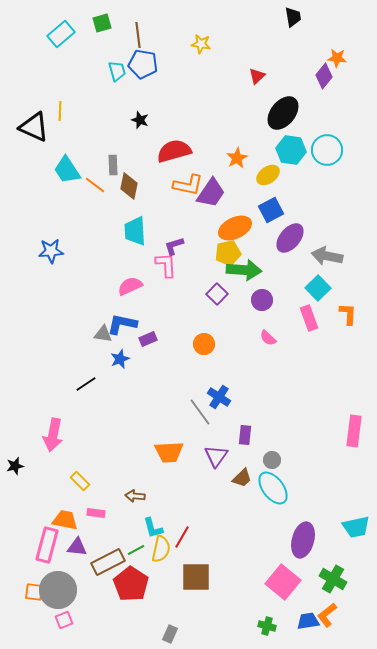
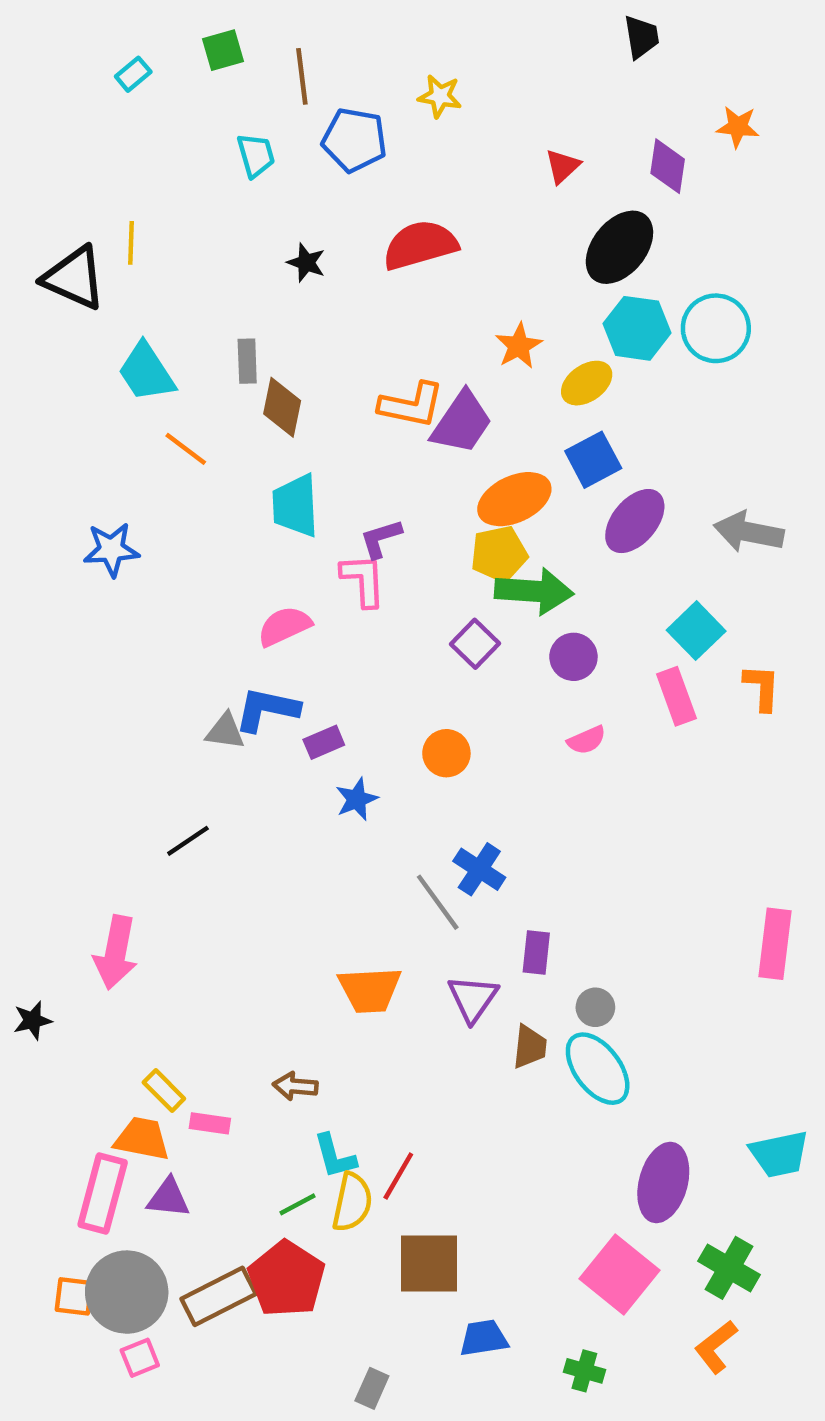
cyan rectangle: (61, 34) -> (133, 74), size x0.6
blue pentagon: (143, 64) -> (354, 140), moved
purple diamond: (324, 76) -> (668, 166), moved, turned -30
red semicircle: (174, 151) -> (420, 245), moved
orange line: (95, 185) -> (186, 449), moved
gray arrow: (327, 256) -> (749, 532), moved
pink semicircle: (268, 338) -> (587, 740), turned -66
blue star: (120, 359) -> (357, 799), moved
brown trapezoid: (242, 478) -> (530, 1047), turned -40
yellow rectangle: (80, 481) -> (164, 1091), moved
brown rectangle: (108, 562) -> (219, 1296), moved
blue trapezoid: (308, 621) -> (484, 1338), moved

